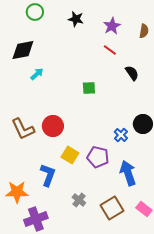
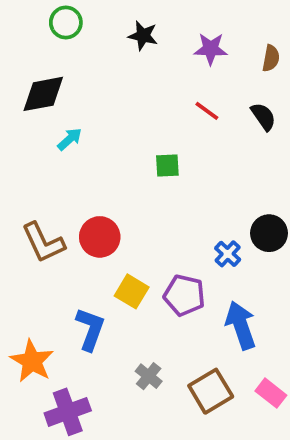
purple star: (112, 26) -> (211, 49), turned 30
red line: (110, 50) -> (207, 111), moved
black semicircle: (132, 73) -> (263, 117), moved
orange star: (17, 192) -> (32, 361), turned 30

